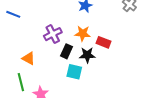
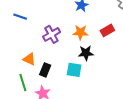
blue line: (13, 14) -> (20, 17), moved
red rectangle: (103, 42) -> (107, 30), moved, turned -48
black rectangle: (67, 51) -> (45, 70), moved

